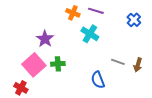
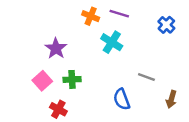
pink square: (34, 65) -> (42, 81), size x0.7
brown arrow: (138, 65) -> (171, 99), moved
red cross: (21, 88) -> (58, 109), moved

